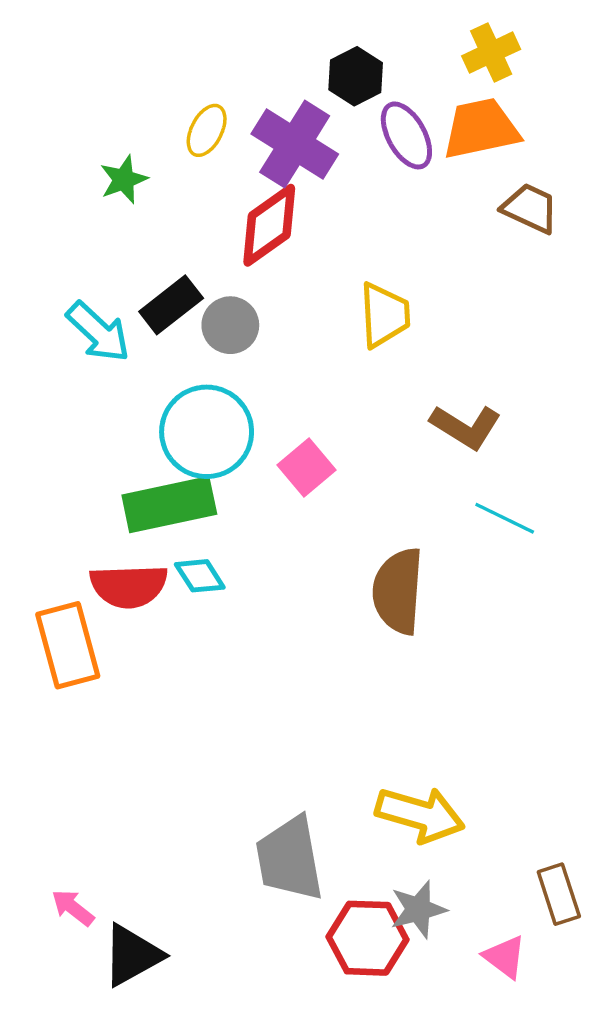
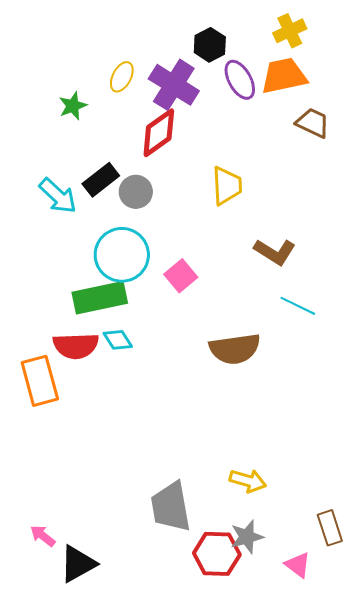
brown semicircle: (398, 591) -> (235, 349), turned -102
yellow arrow: (420, 815) -> (248, 481), size x0.7

